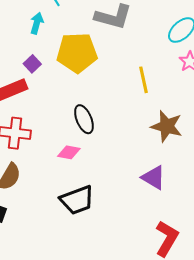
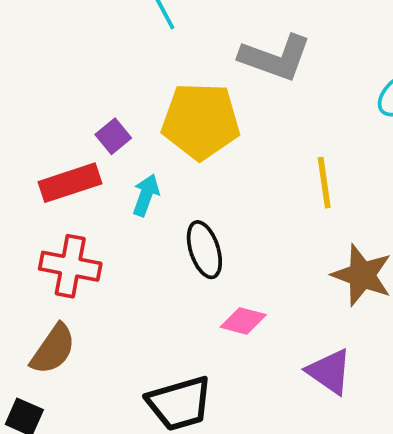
cyan arrow: (37, 23) -> (146, 195), moved
pink diamond: (69, 152) -> (243, 321), moved

